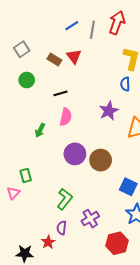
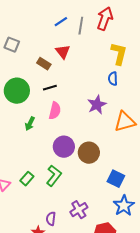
gray square: (22, 49) -> (12, 45), turned -35
brown rectangle: (54, 60) -> (44, 64), moved
green circle: (27, 80) -> (17, 91), moved, size x1.6
green rectangle: (26, 175) -> (27, 179), moved, turned 56
green L-shape: (65, 199) -> (54, 176), moved

